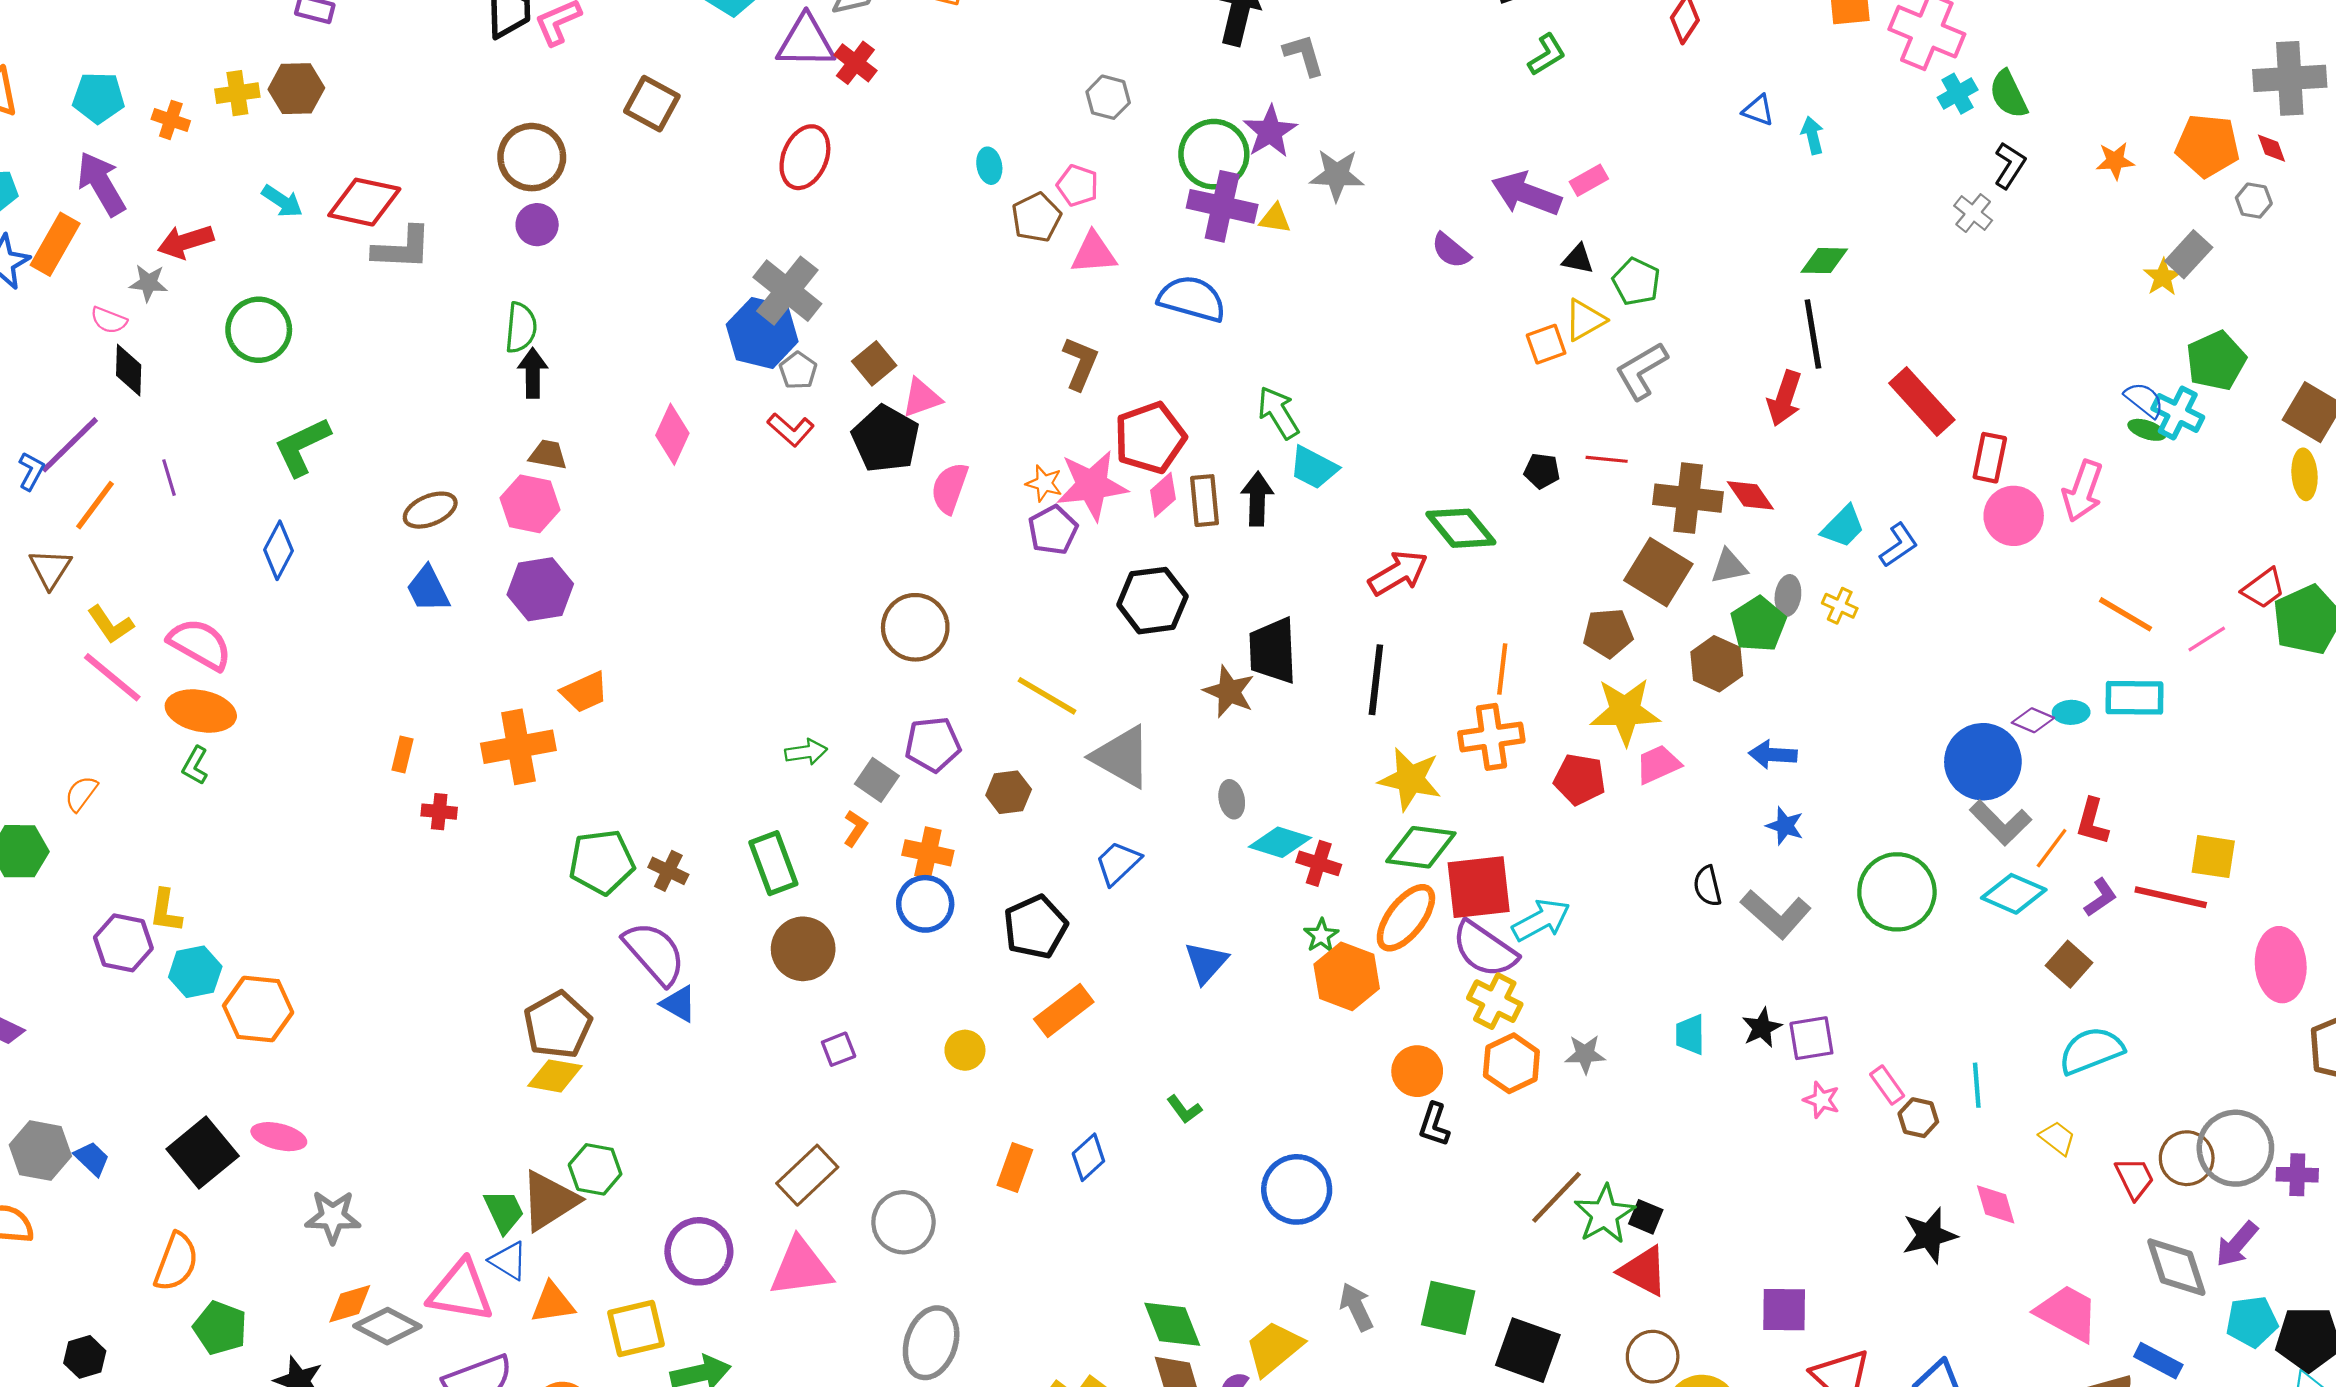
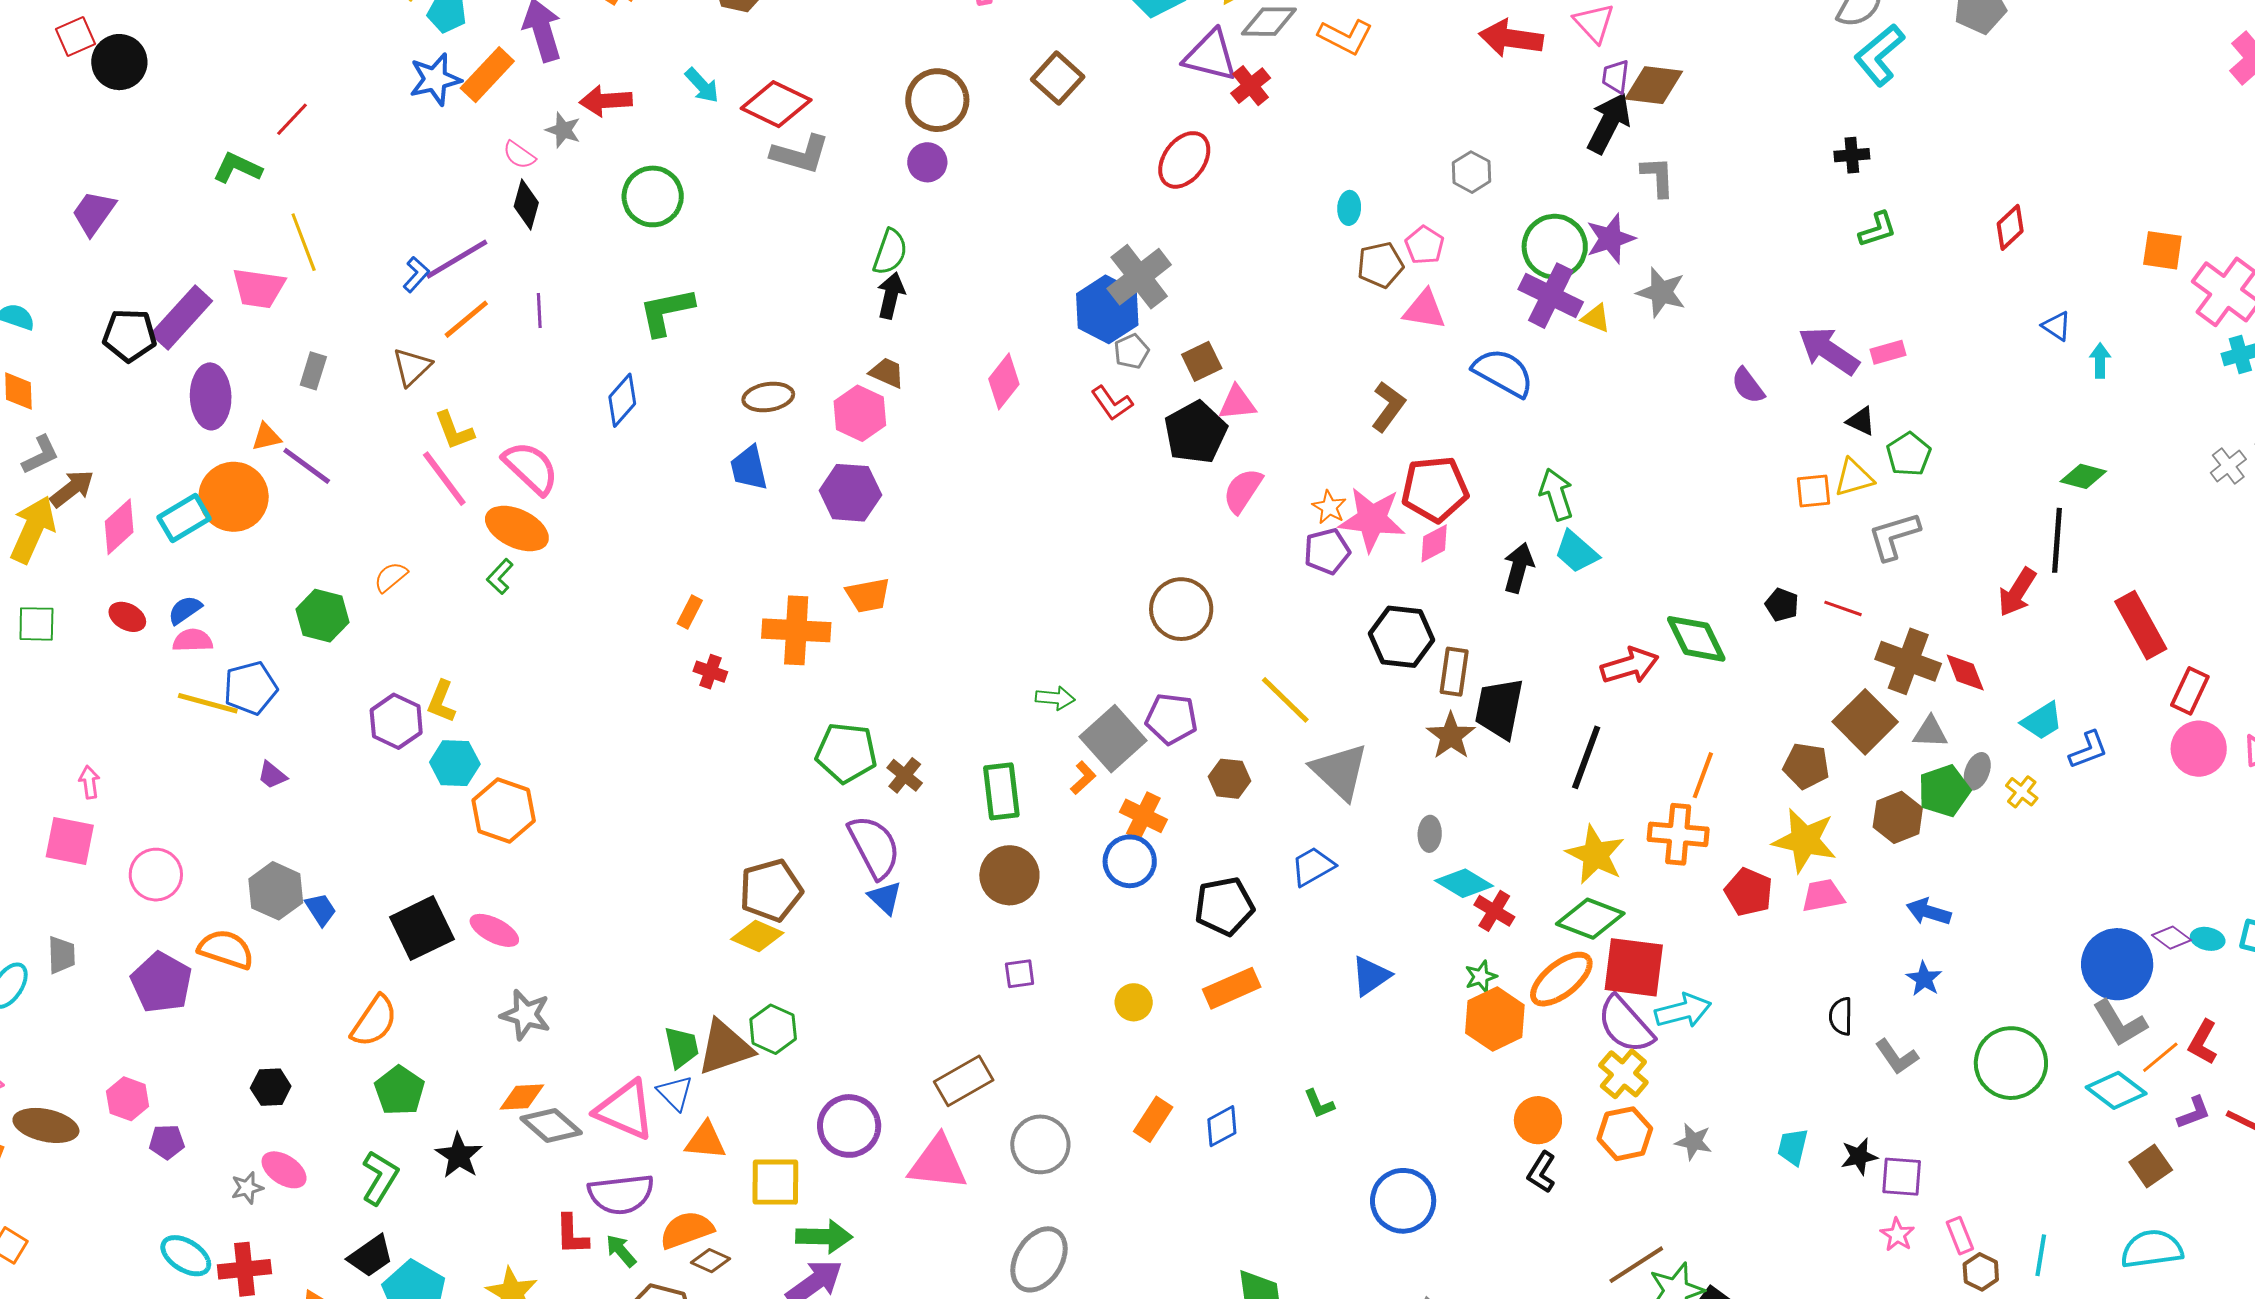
brown rectangle: (1205, 501) -> (1454, 672), moved
gray square: (877, 780) -> (1113, 739), size x1.6
gray L-shape: (1776, 914) -> (1897, 1057), size x0.7

